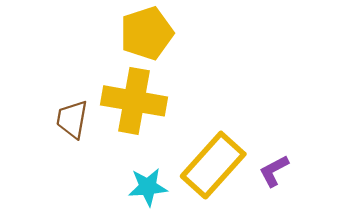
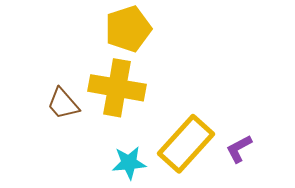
brown trapezoid: (72, 119) -> (63, 104), turned -51

